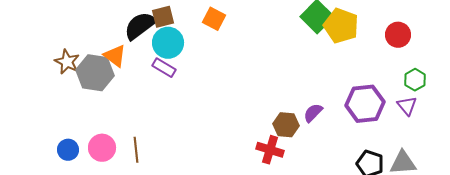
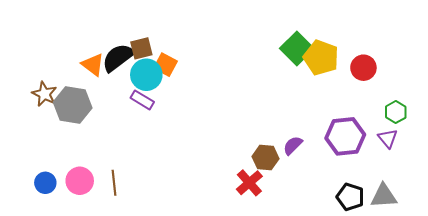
orange square: (214, 19) -> (166, 65), moved
red circle: (398, 35) -> (363, 68), moved
orange triangle: (115, 56) -> (93, 65), moved
red cross: (270, 150) -> (249, 183), turned 32

